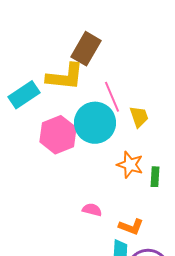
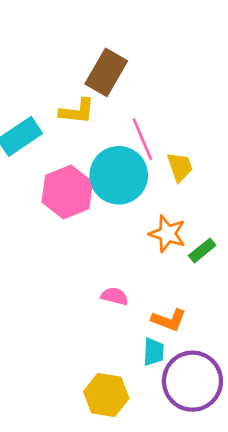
yellow L-shape: (65, 77) -> (77, 111), size x0.7
green rectangle: (155, 177) -> (202, 250), turned 48

